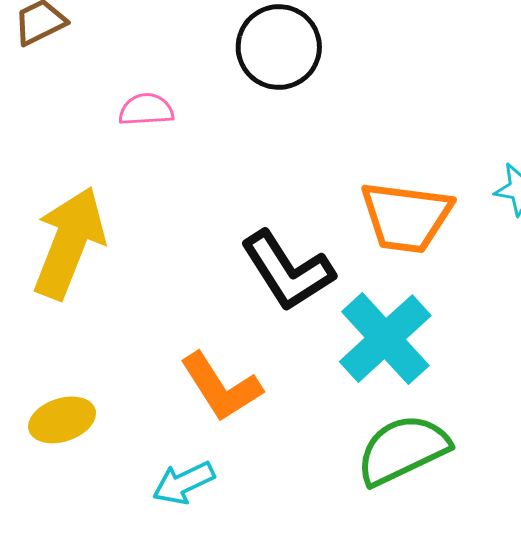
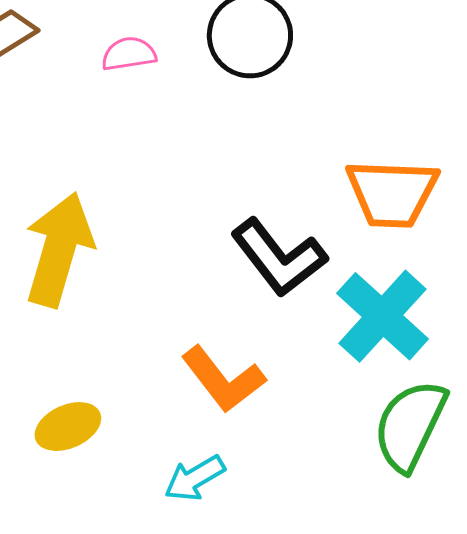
pink semicircle: (146, 110) -> (129, 54), moved
green semicircle: (403, 450) -> (410, 425), turned -34

